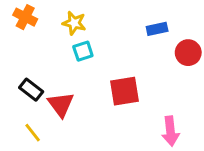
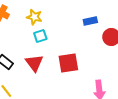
red triangle: (61, 104) -> (34, 63), moved

